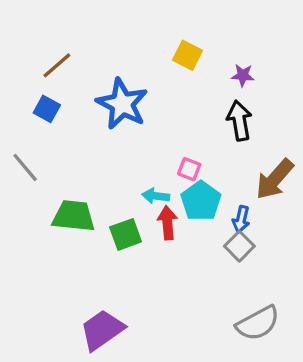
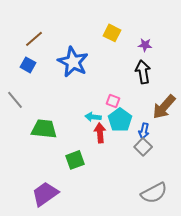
green square: (126, 234) -> (75, 160), moved
purple trapezoid: (102, 330) -> (45, 194), moved

